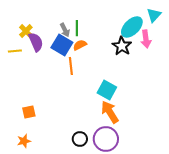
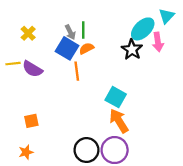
purple semicircle: (36, 42) -> (32, 69), moved, turned 144
yellow line: (15, 51) -> (13, 64), moved
black circle: (80, 139) -> (86, 150), size x1.5

